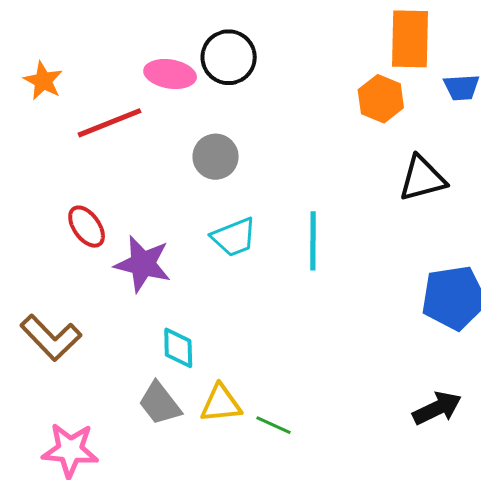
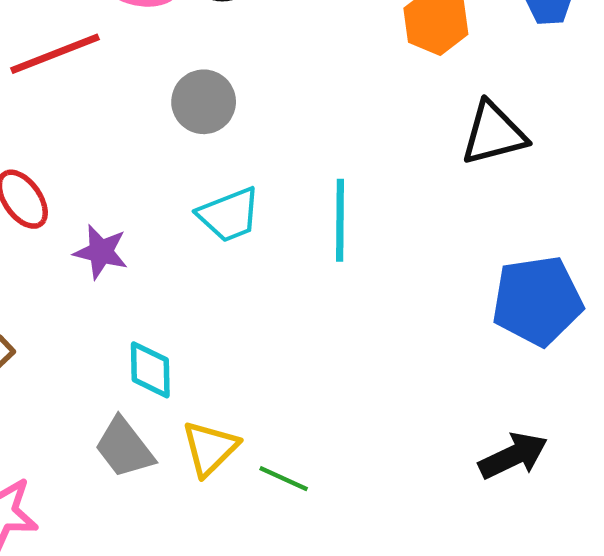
purple star: (143, 264) -> (101, 252), size x0.7
yellow triangle: (221, 404) -> (210, 448), turned -39

